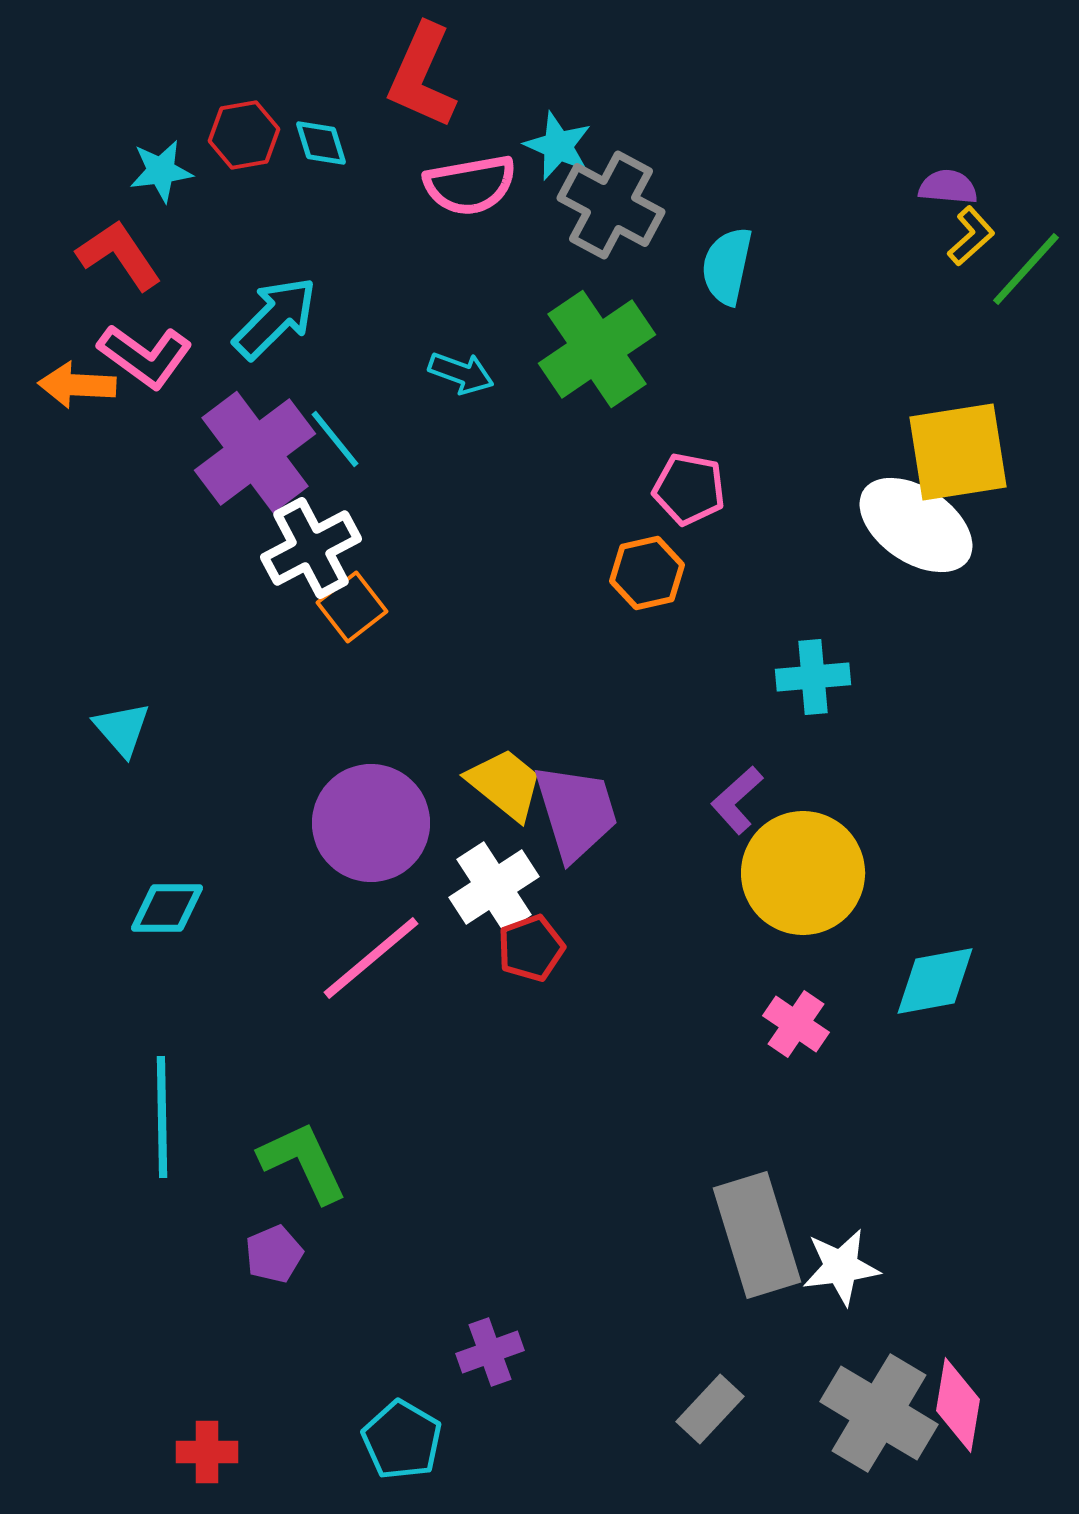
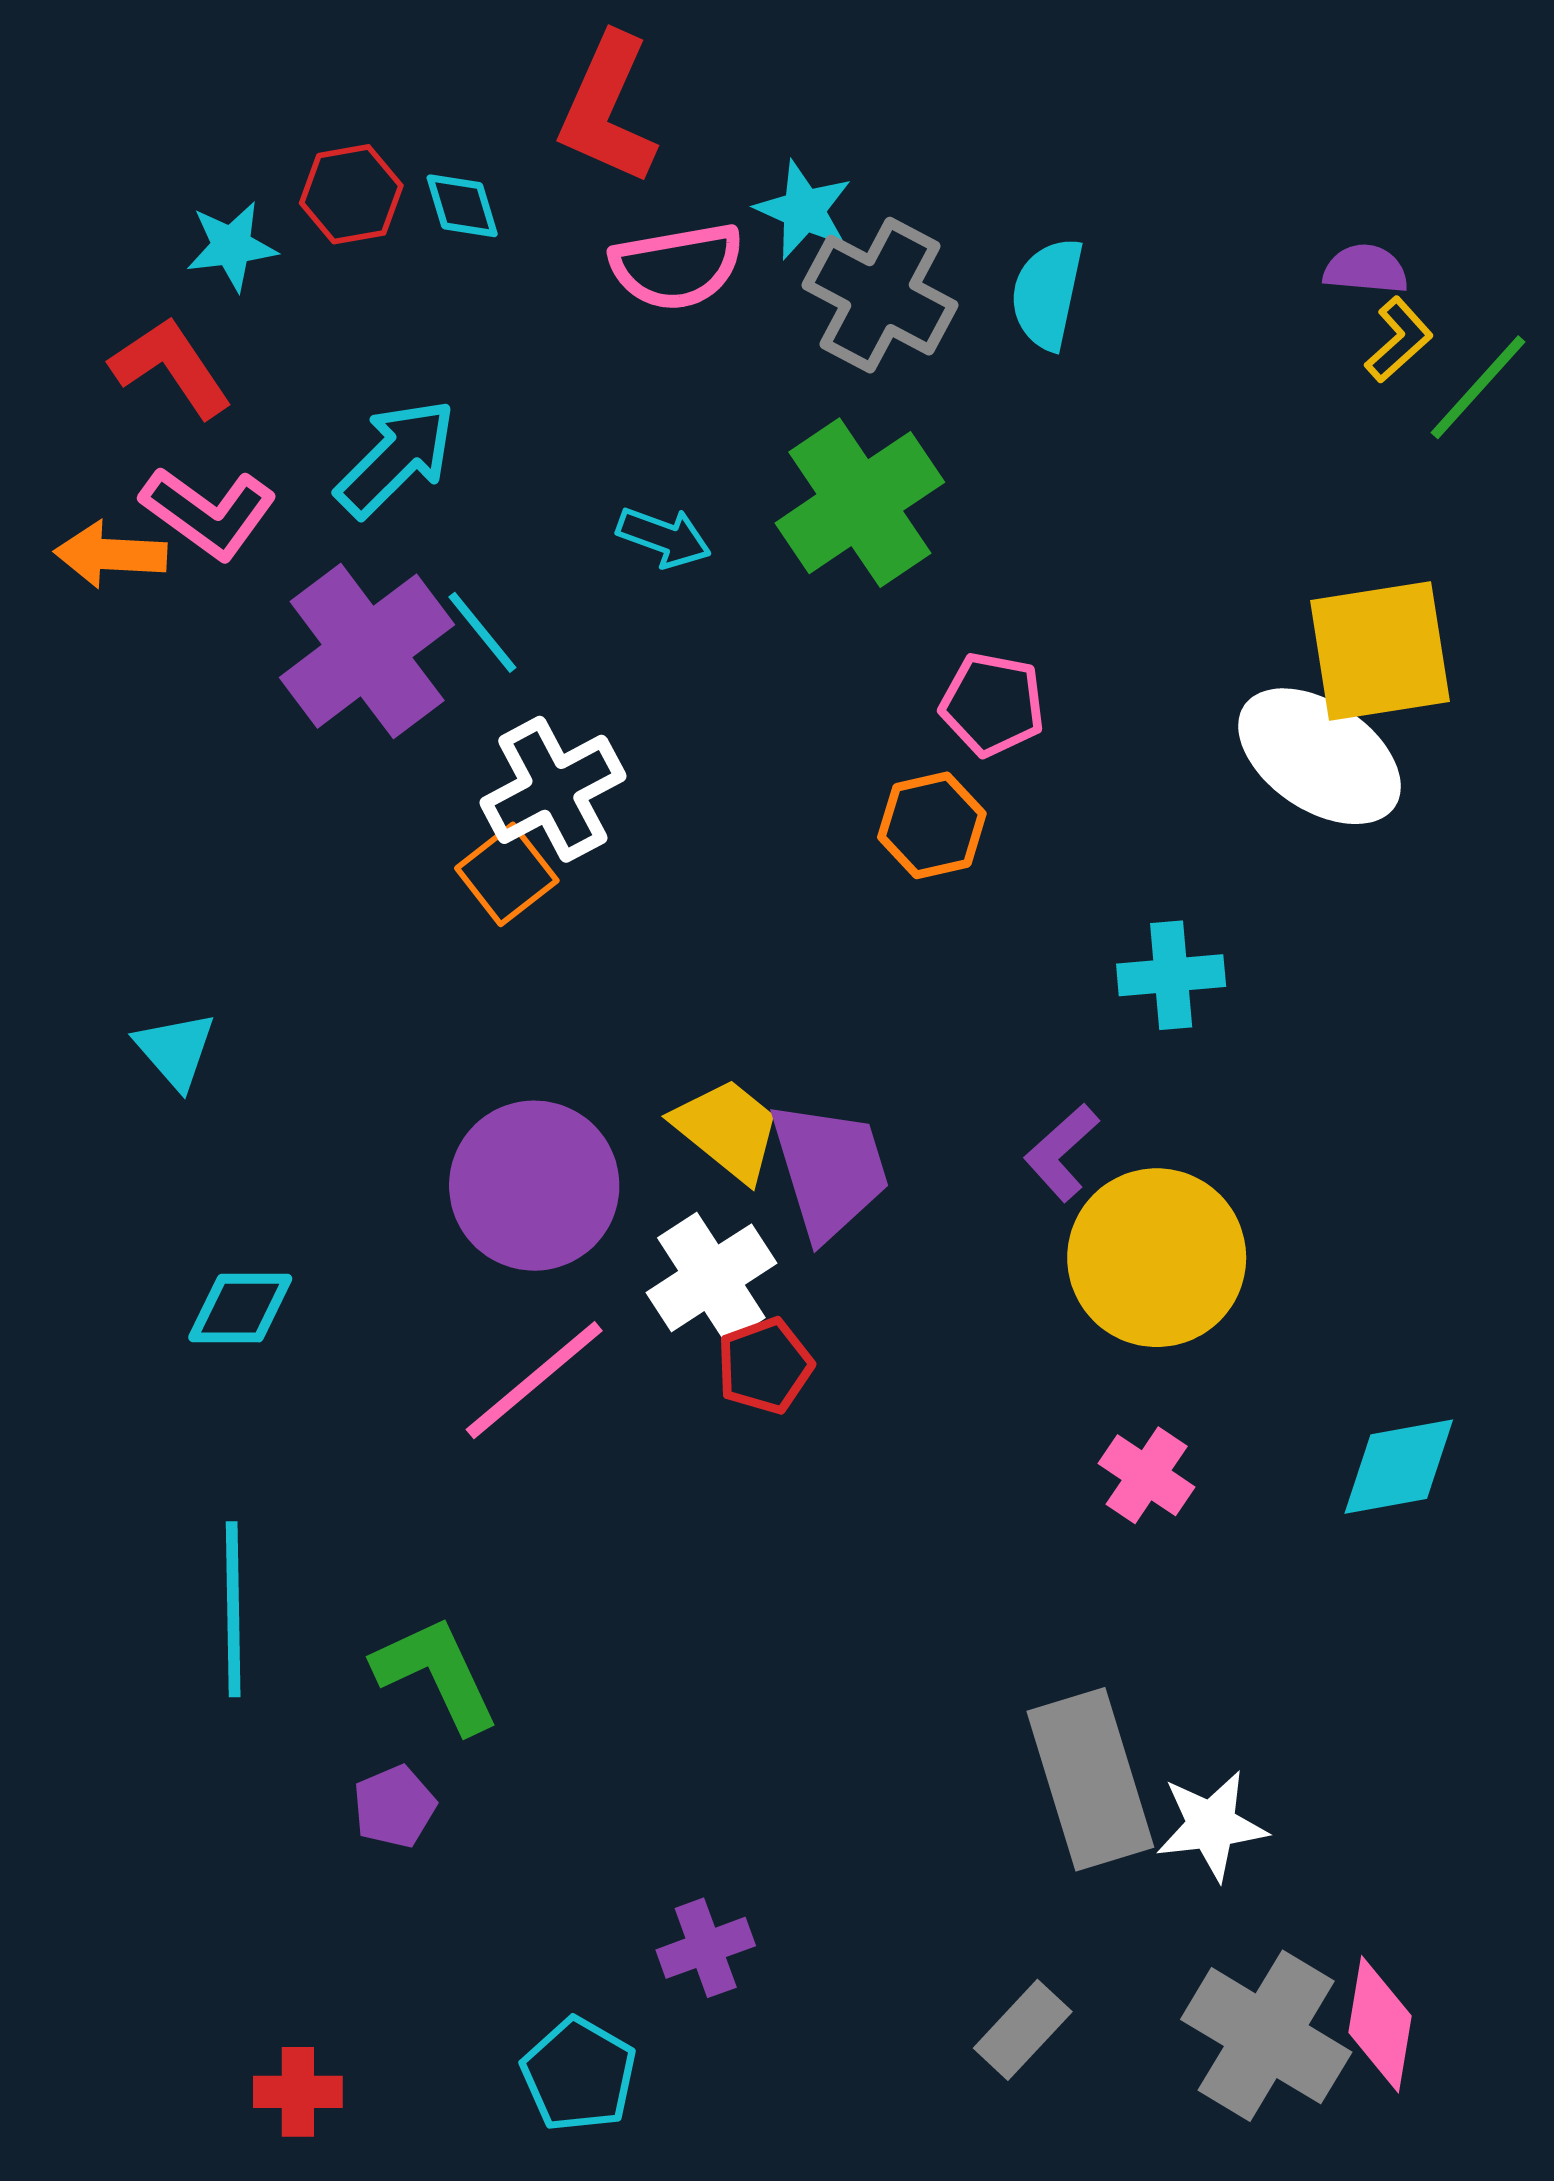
cyan semicircle: (727, 266) -> (1047, 294), moved
white cross: (311, 548) -> (553, 789), moved
cyan diamond: (935, 981) -> (1399, 1467), moved

